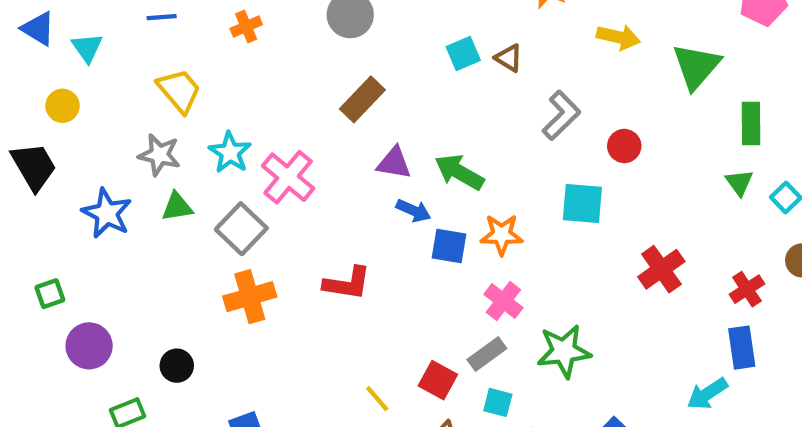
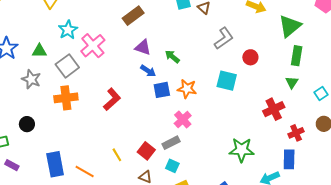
green rectangle: (751, 123) -> (297, 56), moved
gray star: (159, 155) -> (31, 79), moved
green arrow: (459, 172) -> (172, 57), size x0.7
green triangle: (739, 183) -> (292, 82), moved
blue square: (449, 246) -> (162, 90), turned -30
red cross: (661, 269) -> (274, 109), moved
red L-shape: (347, 283) -> (112, 99), turned -60
green star: (564, 351) -> (242, 150), moved

